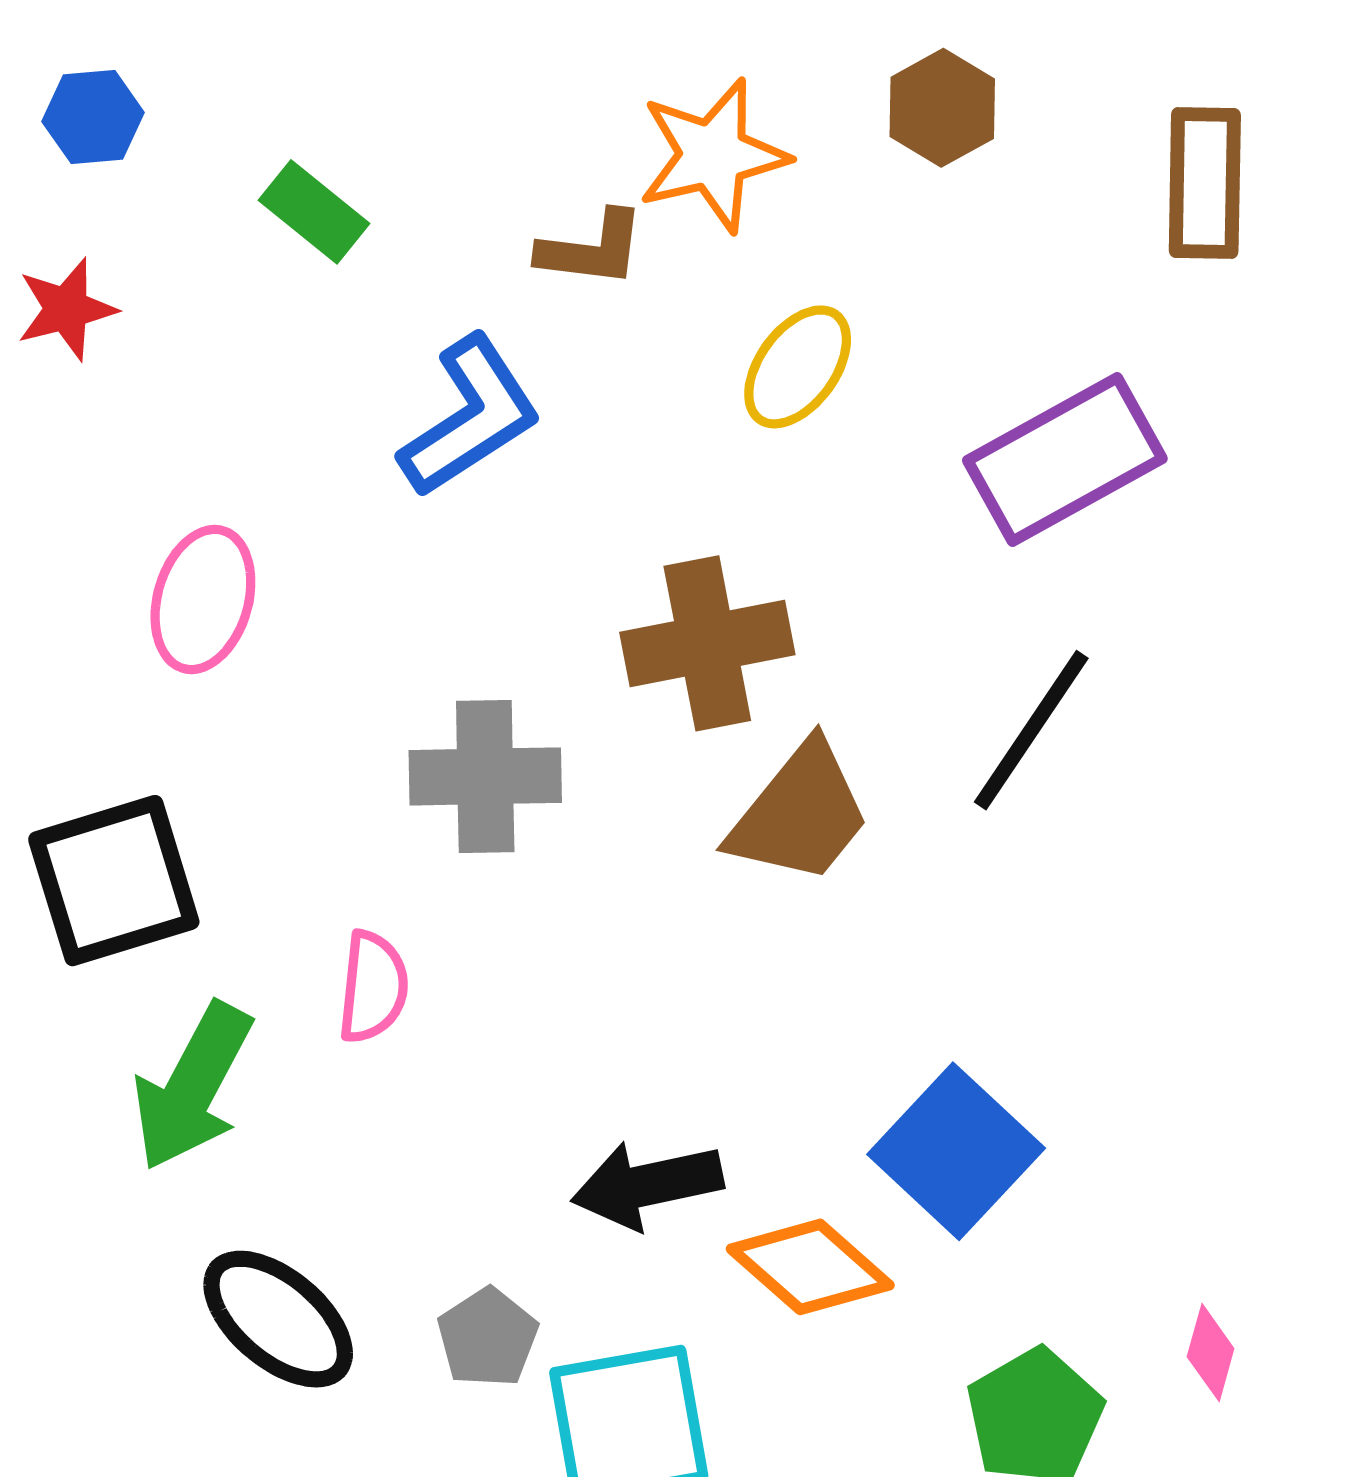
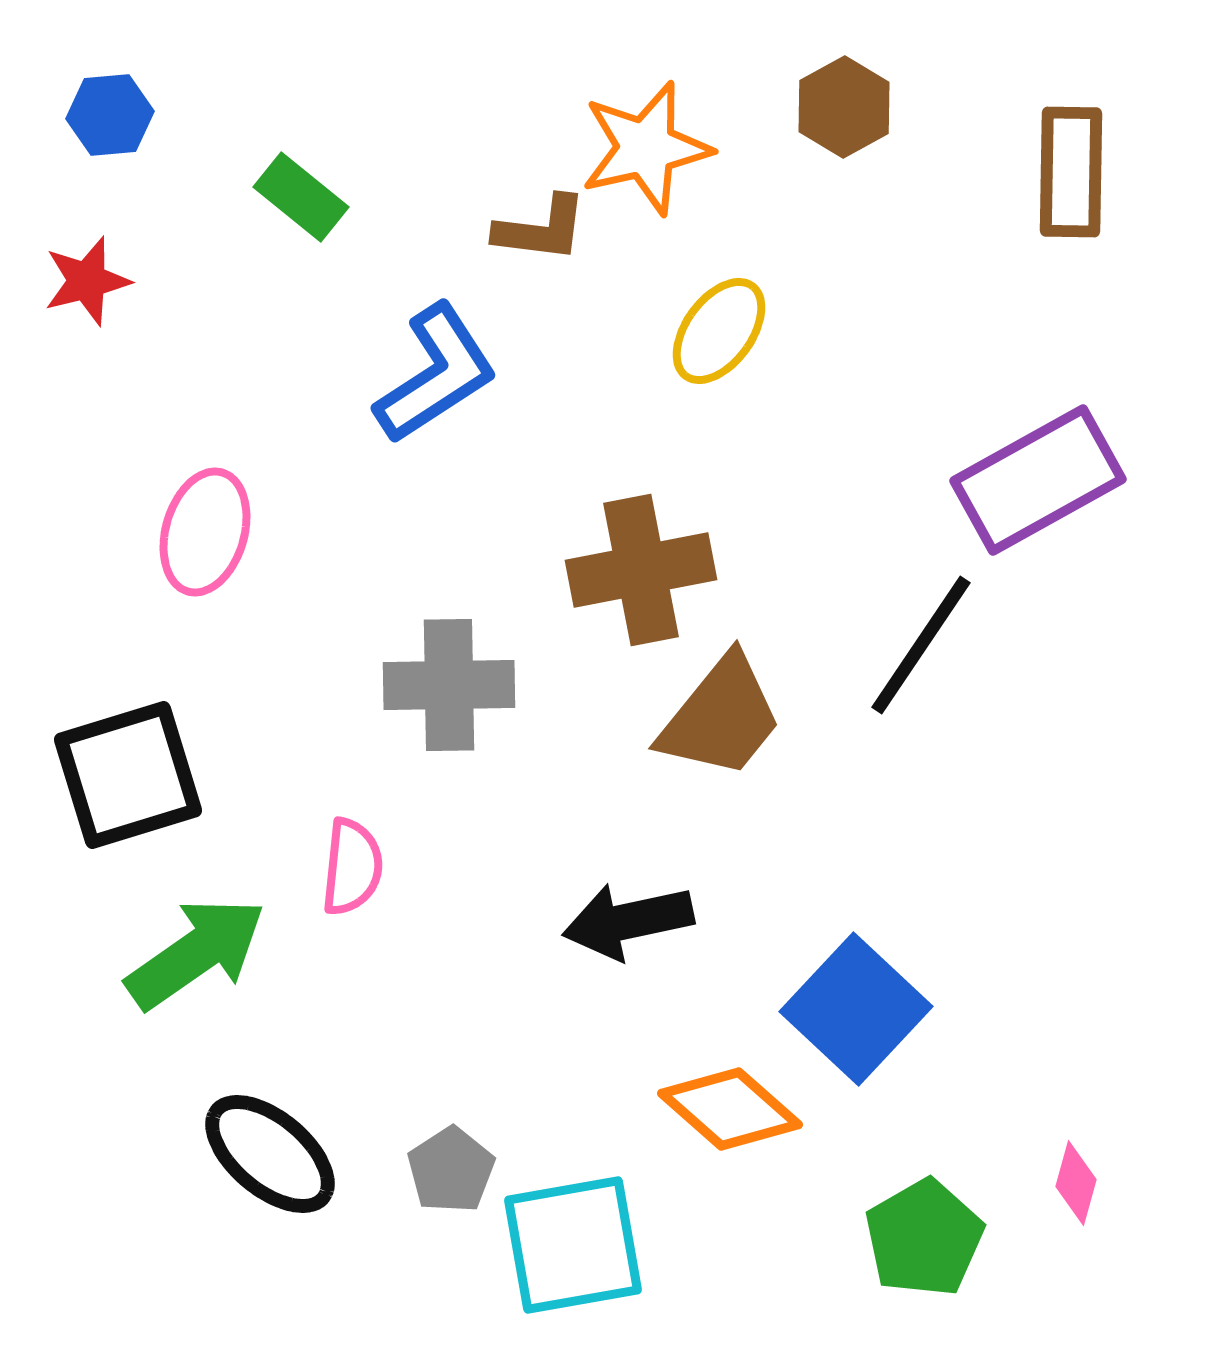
purple rectangle: (1065, 459) -> (1038, 480), moved
green arrow: (193, 1087) -> (196, 953), turned -153
black arrow: (647, 1185) -> (628, 921), moved

